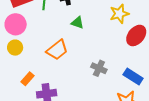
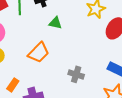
gray cross: (99, 68) -> (76, 74), moved

